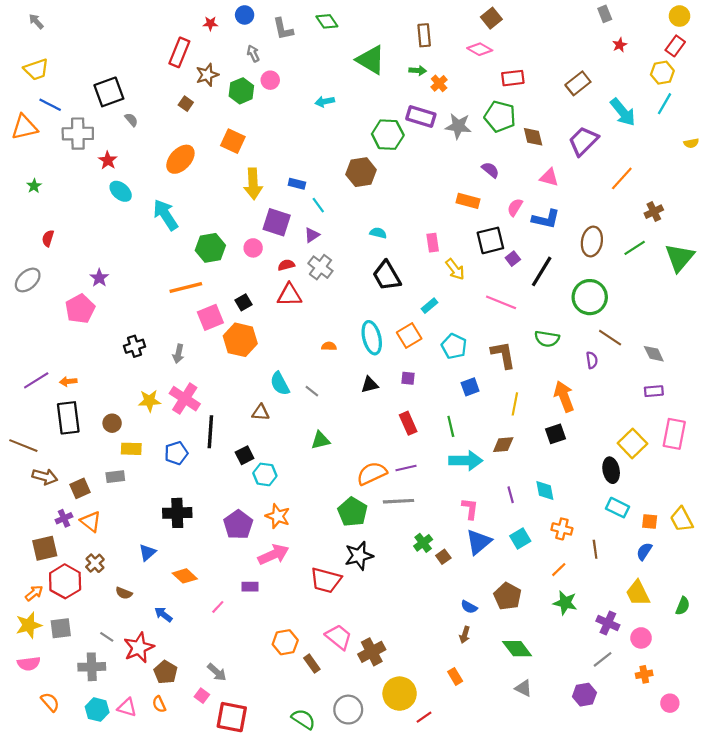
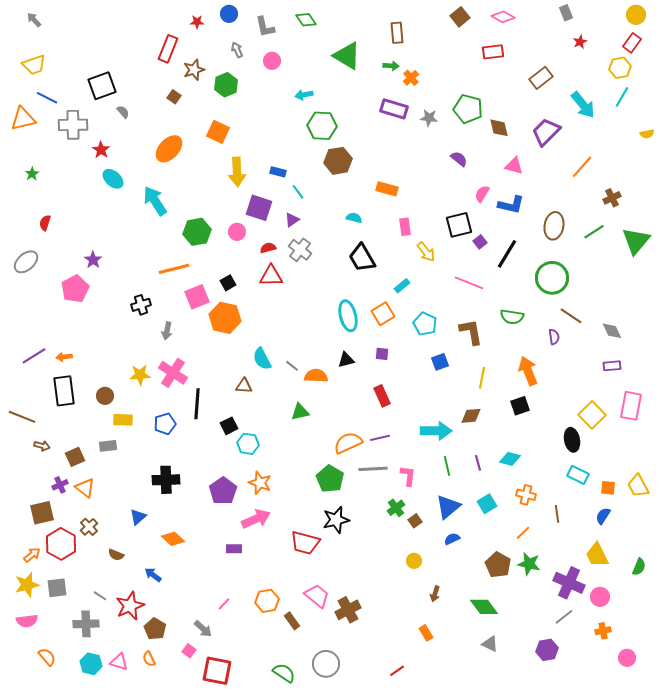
pink diamond: (480, 49) -> (503, 17), moved
red rectangle: (513, 78) -> (493, 52), moved
pink circle: (270, 80) -> (272, 61), moved
gray star: (458, 126) -> (429, 118), size x0.7
green hexagon: (388, 135) -> (322, 126), moved
orange rectangle: (468, 201) -> (387, 189), moved
black cross: (135, 346) -> (141, 305), moved
orange semicircle: (329, 346) -> (316, 376), moved, size x1.6
green line: (451, 426) -> (447, 466), moved
brown arrow: (45, 477) -> (42, 446), size x0.7
cyan diamond: (545, 490) -> (510, 459), turned -65
pink L-shape: (470, 509) -> (408, 476), moved
brown pentagon: (507, 596) -> (498, 565), moved
pink line: (218, 607) -> (224, 604), moved
blue semicircle: (469, 607) -> (452, 539), moved, turned 126
purple cross: (608, 623) -> (569, 583), size x1.4
yellow circle: (400, 694) -> (414, 561), moved, size x0.5

